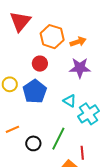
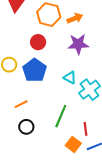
orange line: (12, 129) -> (21, 104), moved
black circle: (33, 143) -> (26, 127), moved

